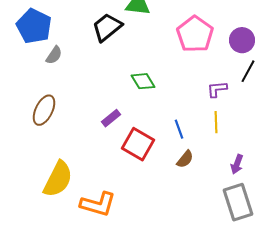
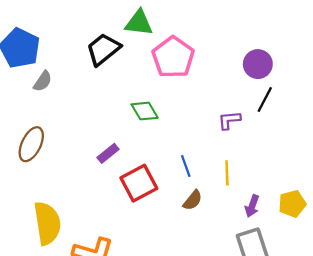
pink pentagon: (195, 34) -> (173, 57), moved
yellow line: (216, 122) -> (227, 173), moved
red square: (138, 144) -> (139, 183), turned 32
yellow semicircle: (58, 179) -> (47, 223), turned -36

